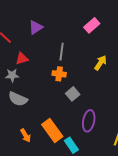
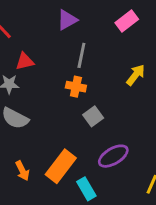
purple triangle: (36, 27) -> (67, 20), moved
purple ellipse: (89, 121) -> (113, 156), turned 45
orange rectangle: (52, 131) -> (61, 166), turned 70

